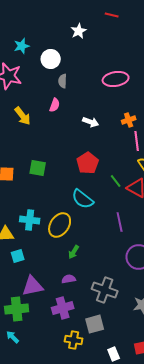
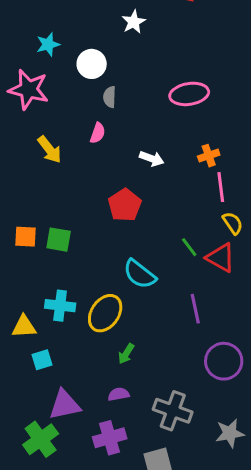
red pentagon: (88, 163) -> (125, 205), moved
green square: (38, 168) -> (59, 240), moved
green cross: (17, 309) -> (41, 439), turned -30

